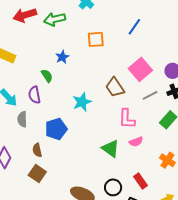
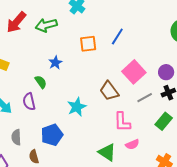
red arrow: (25, 15) -> (16, 22), turned -30
blue line: (134, 27) -> (117, 37), moved
gray semicircle: (22, 119) -> (16, 137), moved

